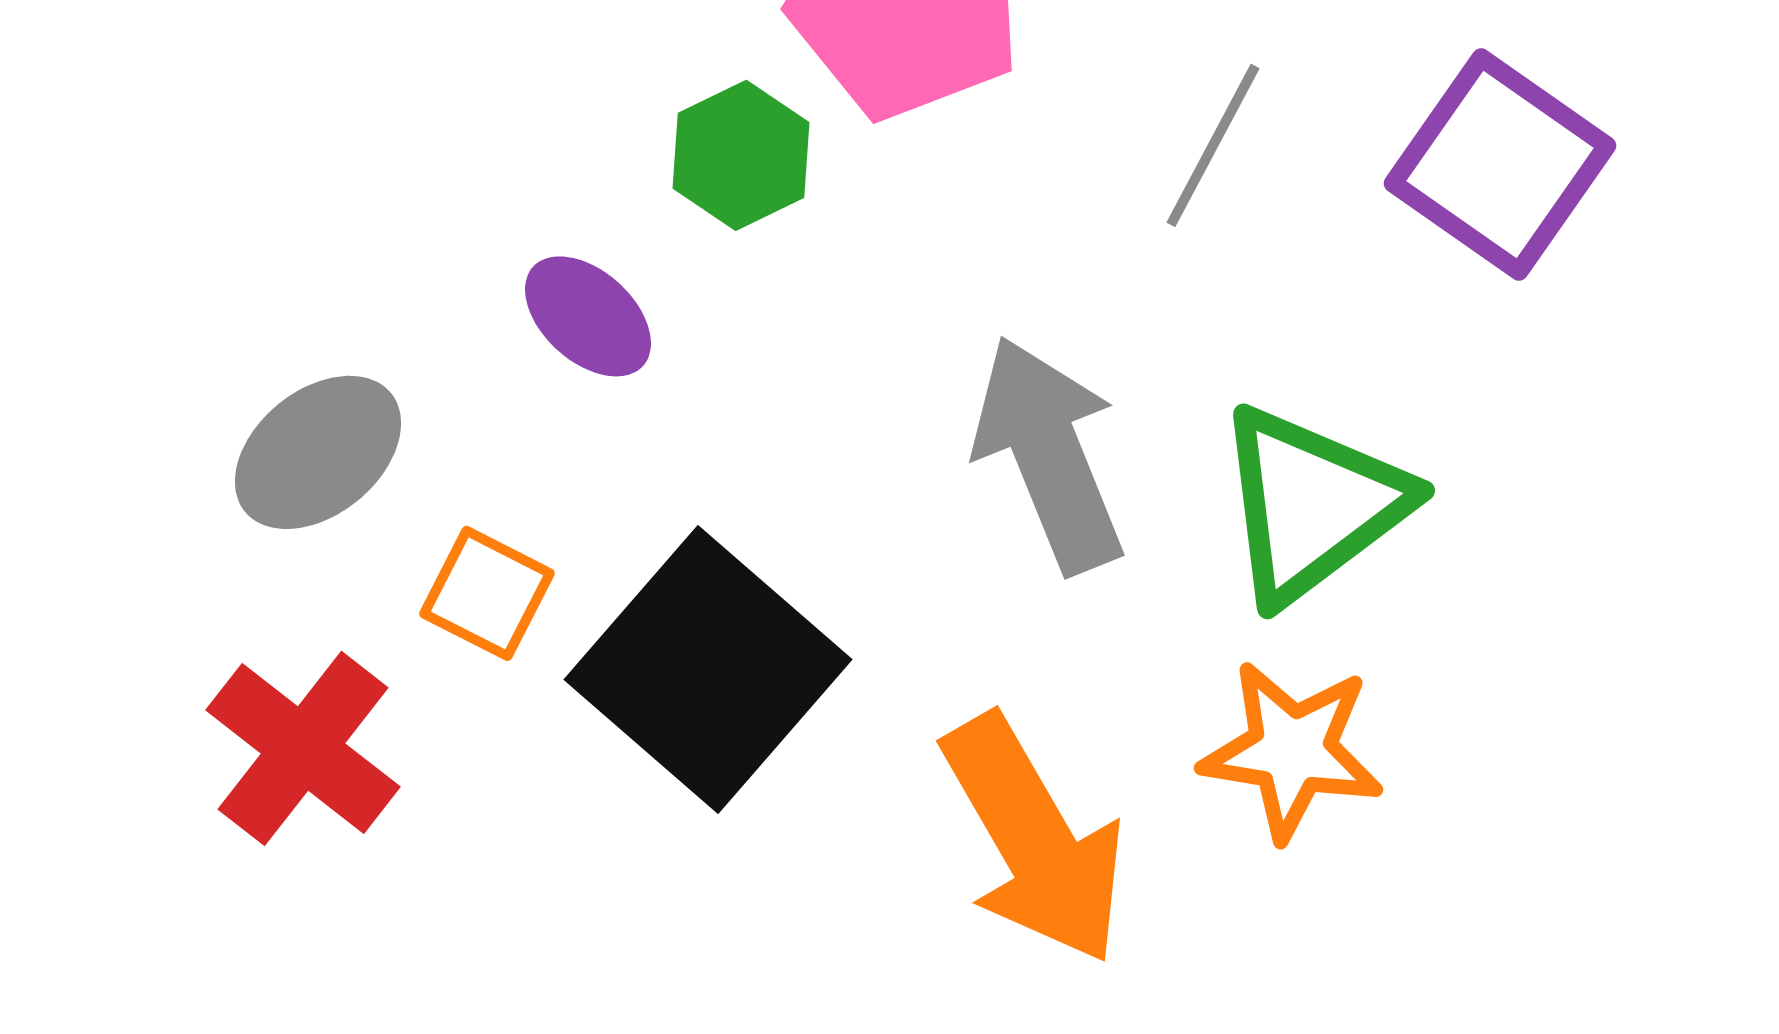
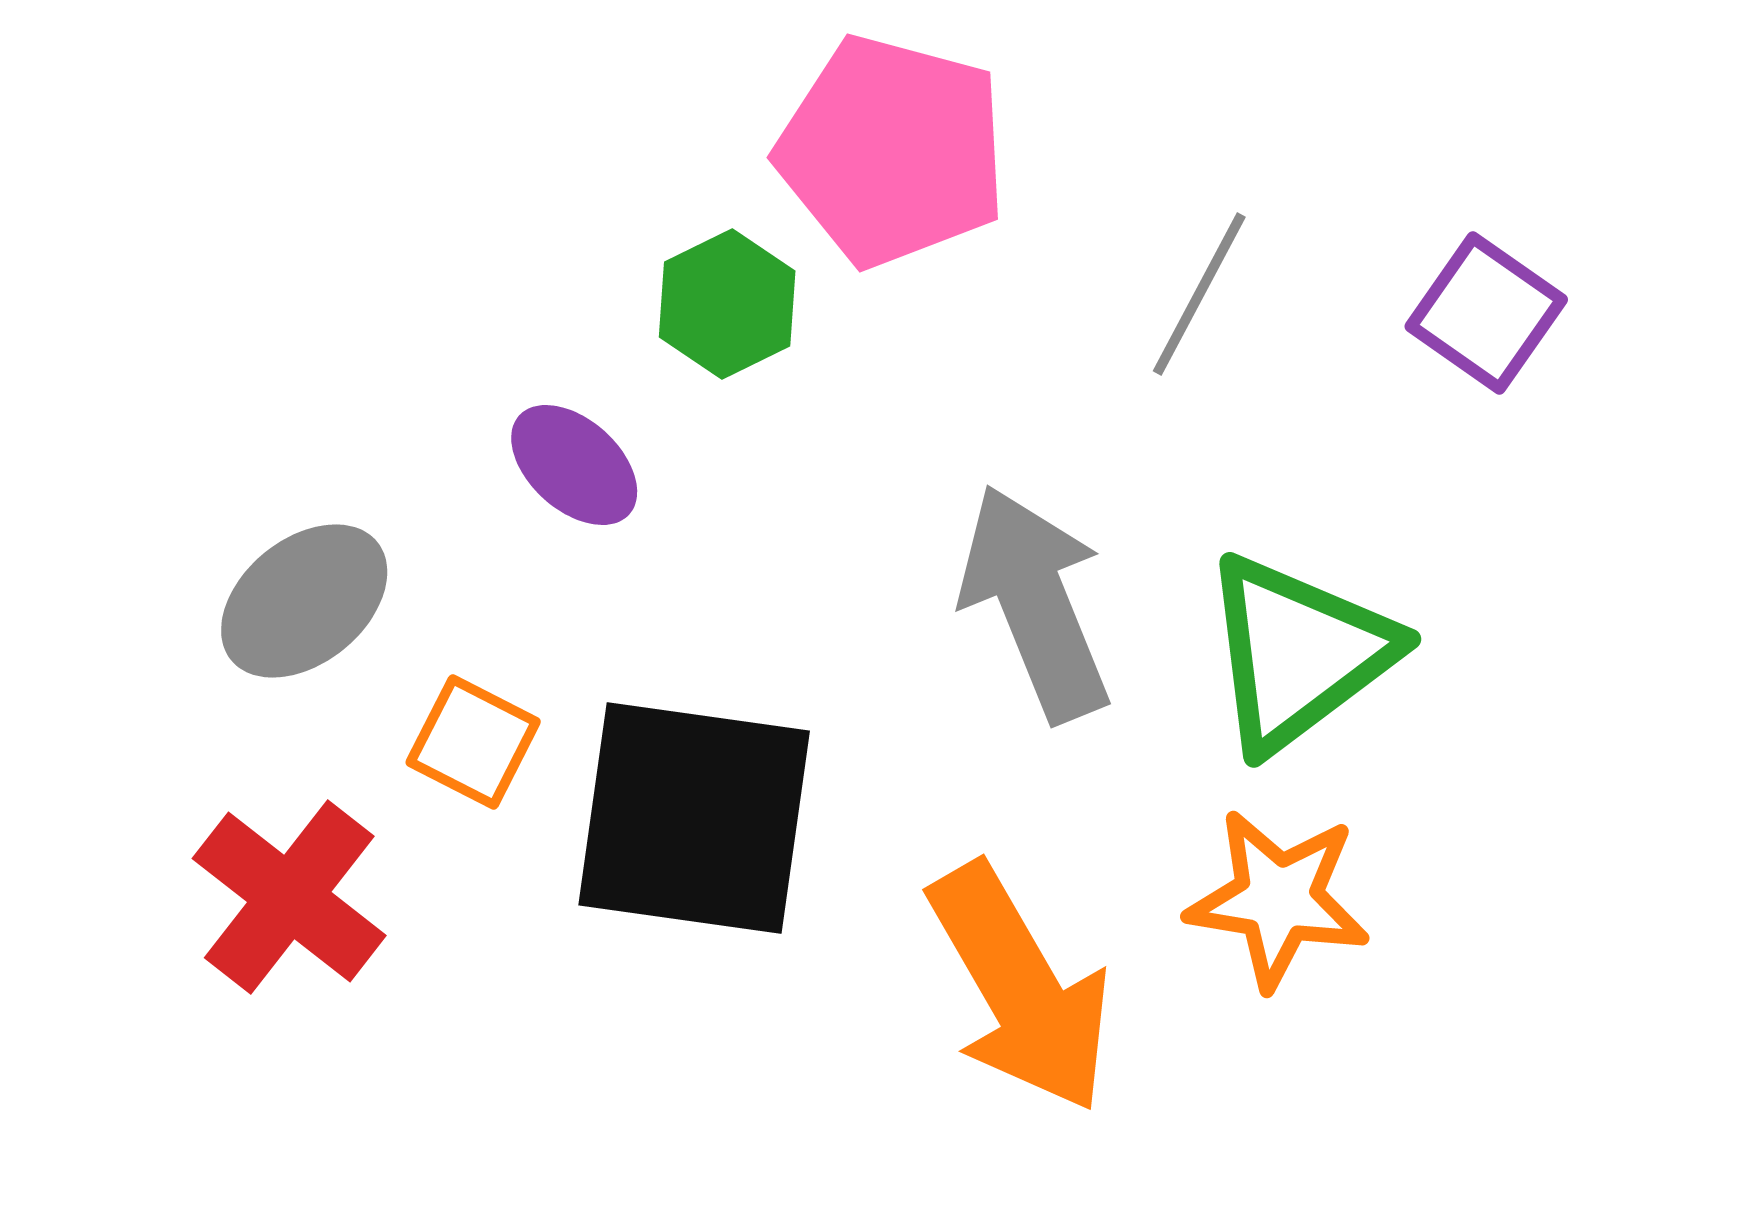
purple square: (1500, 164) -> (1486, 313), size x0.7
black square: (708, 669) -> (694, 818), turned -33

